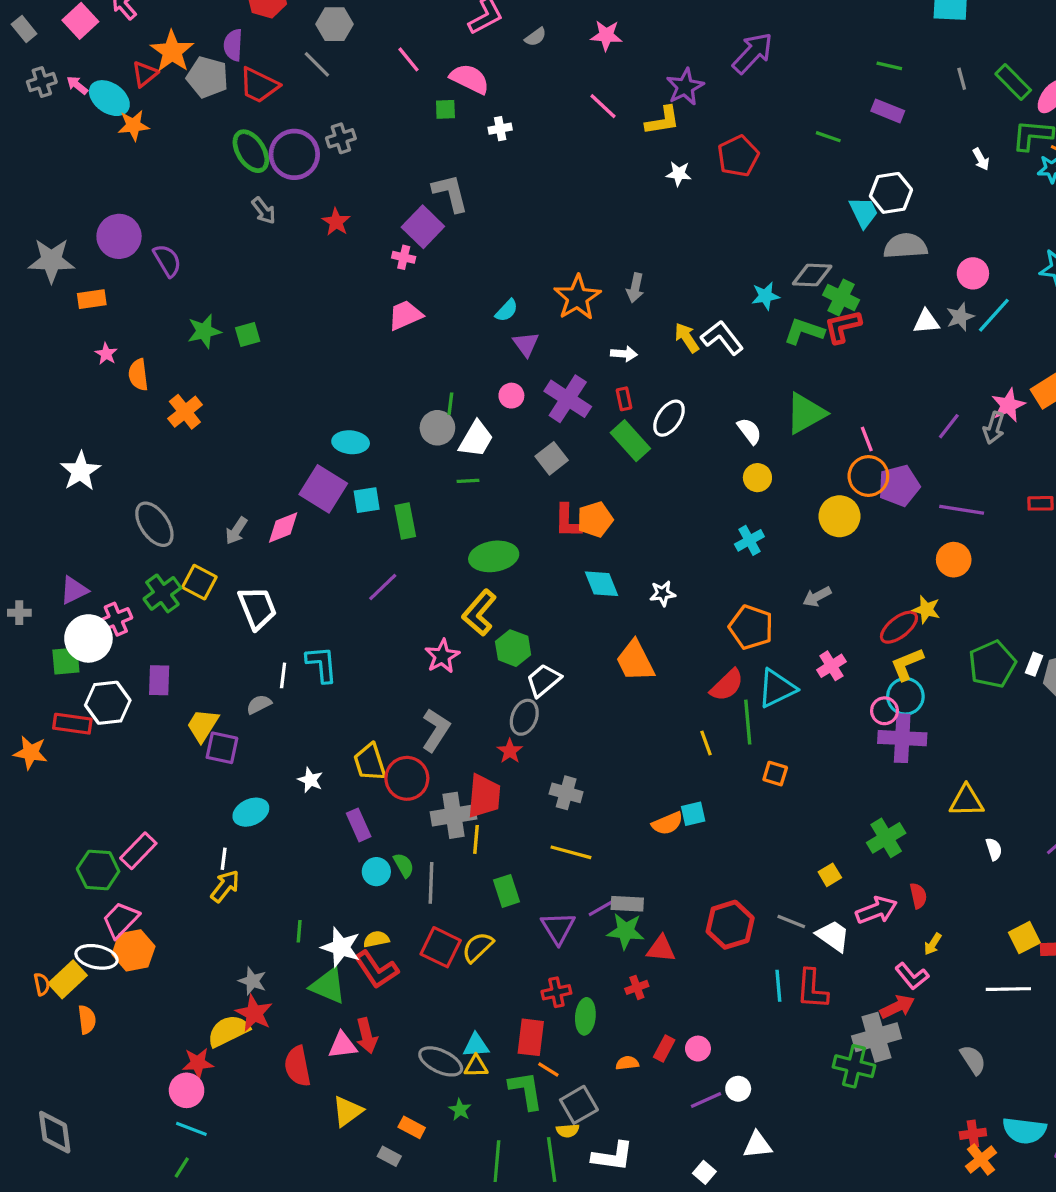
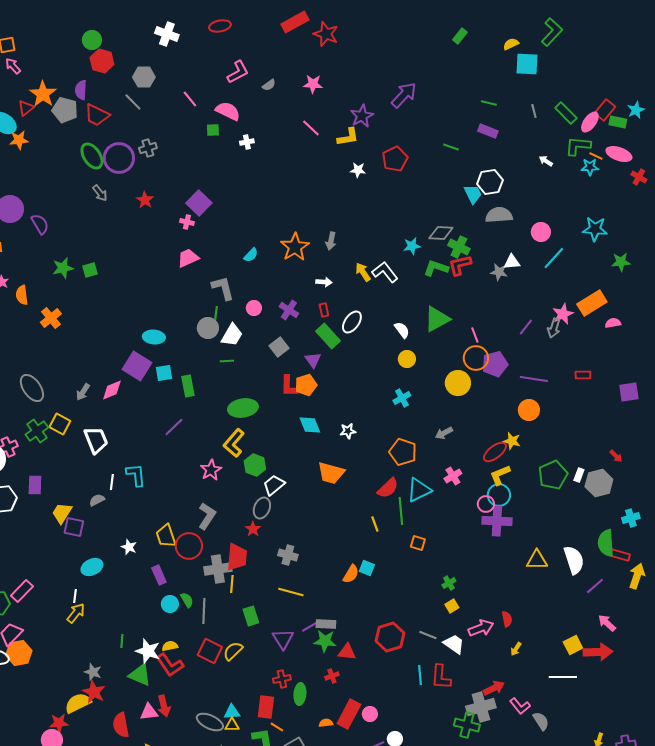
white arrow: (981, 159) -> (546, 161), turned 152
gray L-shape: (450, 193) -> (223, 288), moved
gray star: (960, 317) -> (499, 272), moved, turned 30
purple triangle: (526, 344) -> (313, 360), moved
purple cross: (568, 399) -> (289, 310), size x0.7
orange trapezoid: (635, 661) -> (331, 473), turned -48
cyan square: (693, 814) -> (367, 568), turned 35
orange semicircle: (667, 823) -> (351, 574), turned -36
green cross: (886, 838) -> (449, 583), moved, size x0.6
white semicircle: (994, 849) -> (574, 560), moved, size x2.0
pink L-shape: (912, 976) -> (520, 706), moved
red rectangle: (664, 1049) -> (349, 714), size x1.8

